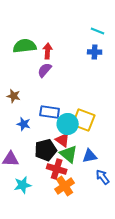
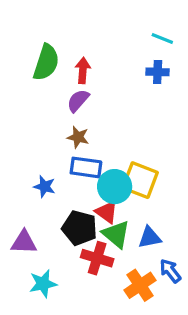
green semicircle: (25, 46) -> (46, 62), turned 115
brown star: (14, 96) -> (78, 137), moved
black pentagon: (46, 150) -> (80, 228), turned 30
orange cross: (65, 186) -> (140, 285), moved

